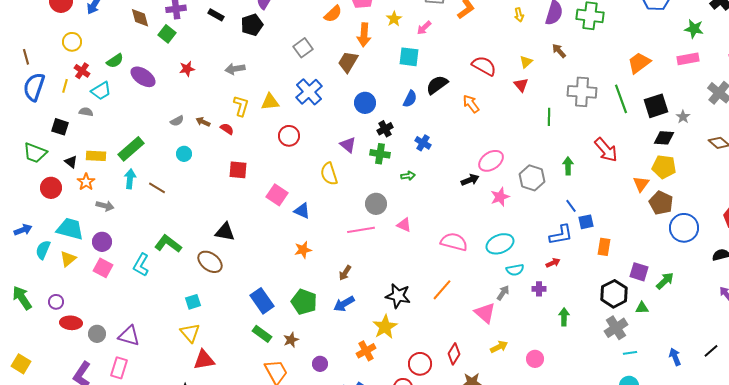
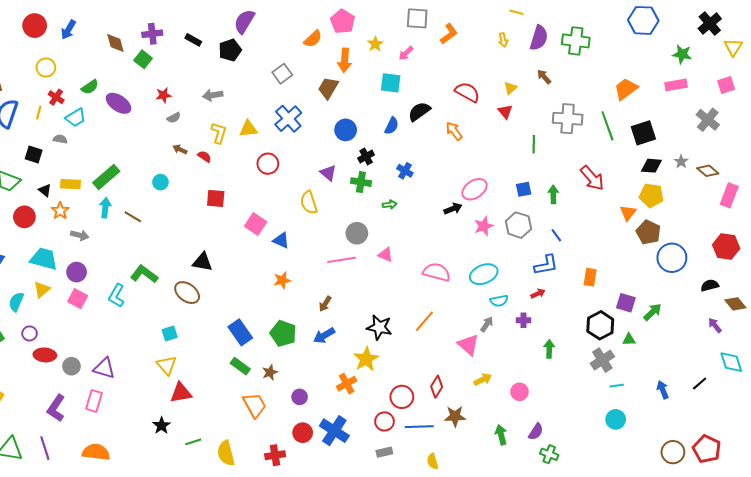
gray star: (683, 117) -> (681, 162), moved
gray semicircle: (177, 121) -> (174, 118), moved
gray hexagon: (532, 178) -> (518, 225), moved
blue square: (586, 222) -> (524, 189), moved
cyan semicircle: (43, 250) -> (16, 302), moved

